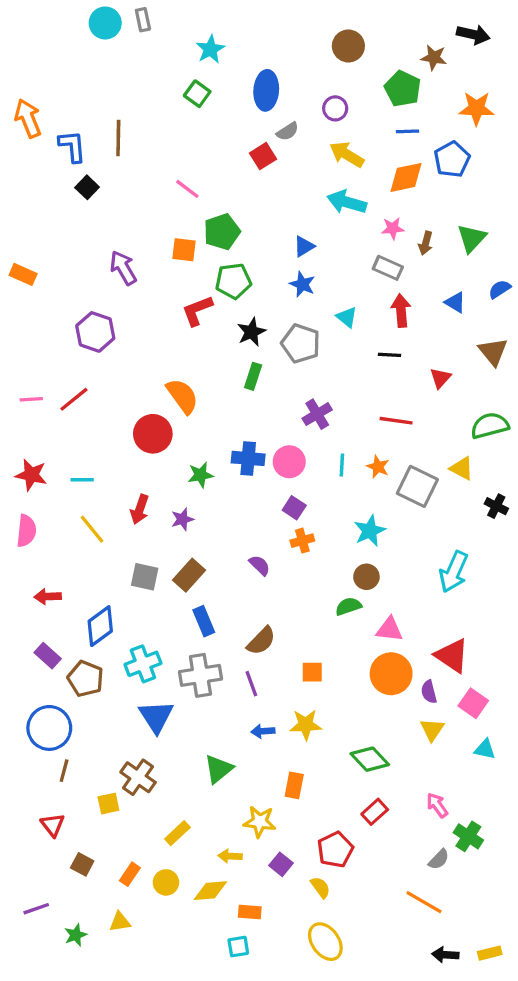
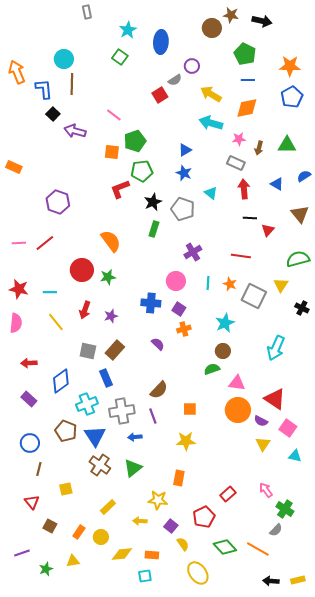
cyan circle: (105, 23) -> (64, 59), moved
black arrow: (473, 34) -> (262, 21), moved
brown star: (434, 57) -> (231, 15), moved
blue ellipse: (266, 90) -> (161, 42), moved
purple circle: (335, 108) -> (192, 66), moved
blue pentagon: (452, 159) -> (292, 97), moved
green triangle: (472, 238) -> (287, 145), turned 48
purple arrow: (123, 268) -> (75, 131), moved, turned -45
black line: (389, 355) -> (250, 218), moved
red circle: (153, 434) -> (82, 270), moved
blue cross: (248, 458) -> (151, 303), moved
yellow triangle: (462, 468) -> (281, 285), turned 35
green star: (200, 475) -> (108, 277), moved
blue rectangle: (204, 621) -> (106, 378), moved
brown pentagon: (85, 679) -> (66, 431), moved
purple semicircle: (429, 692) -> (261, 421), turned -48
blue circle: (49, 728) -> (30, 443), size x0.7
blue arrow: (263, 731) -> (135, 437), moved
green diamond: (370, 759) -> (225, 547), moved
brown cross: (138, 777) -> (100, 465), moved
gray semicircle: (439, 859) -> (276, 530), moved
yellow semicircle: (320, 887) -> (183, 544), moved
yellow diamond: (210, 891) -> (122, 554), moved

